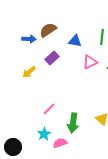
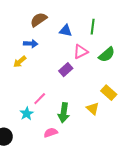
blue arrow: (29, 39) -> (31, 44), moved
purple rectangle: (52, 58) -> (66, 70), moved
cyan star: (44, 134) -> (27, 114), moved

